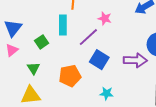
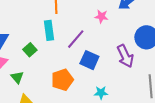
pink star: (105, 18) -> (101, 16), moved
purple arrow: (135, 60) -> (125, 56), turned 70
green triangle: (34, 68) -> (17, 77), moved

